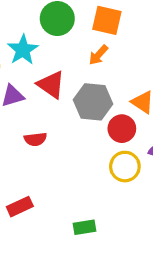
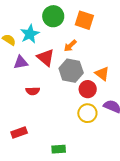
orange arrow: (98, 55) -> (70, 46), moved

